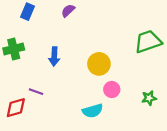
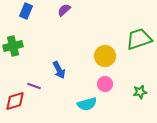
blue arrow: (54, 56) -> (59, 70), moved, turned -30
yellow circle: (99, 64) -> (105, 56), moved

